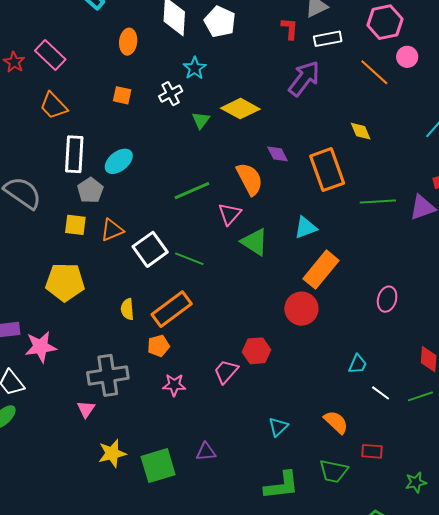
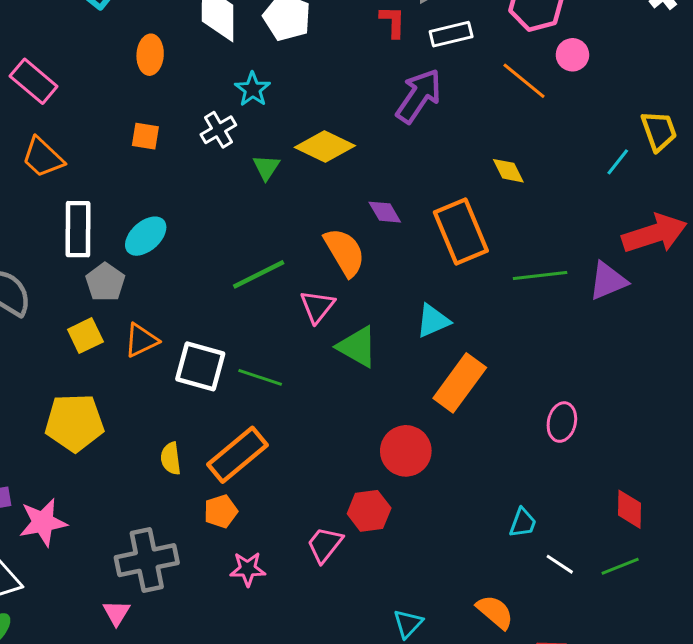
yellow square: (75, 225) -> (85, 336), turned -30
white square: (150, 249) -> (200, 366), turned -36
red circle: (301, 309) -> (406, 451), moved

